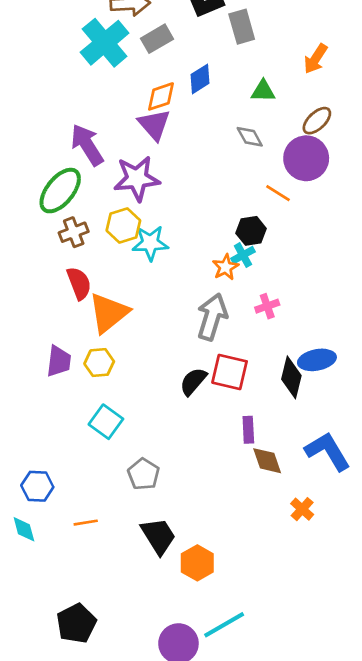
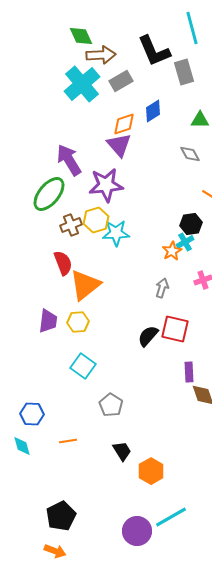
brown cross: (74, 232) -> (71, 225), moved
gray arrow: (212, 317) -> (162, 288), size x0.6
black trapezoid: (158, 536) -> (122, 451), size x0.7

